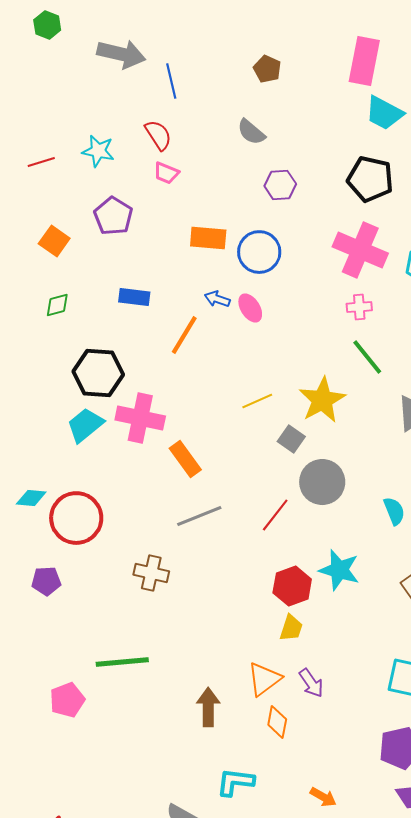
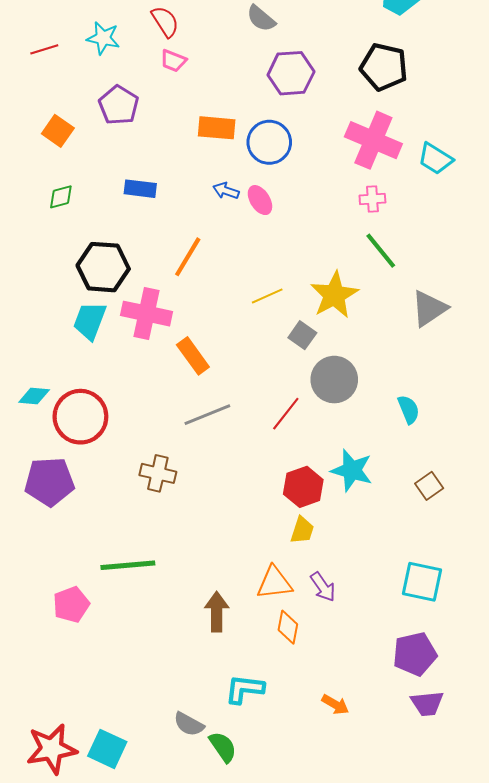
purple hexagon: (280, 185) -> (291, 73), size x1.4
orange line: (184, 335) -> (188, 257), moved
cyan trapezoid: (85, 425) -> (90, 321), turned -30
purple pentagon: (46, 581) -> (50, 482), size x1.6
orange triangle: (264, 679) -> (274, 583), turned 30

